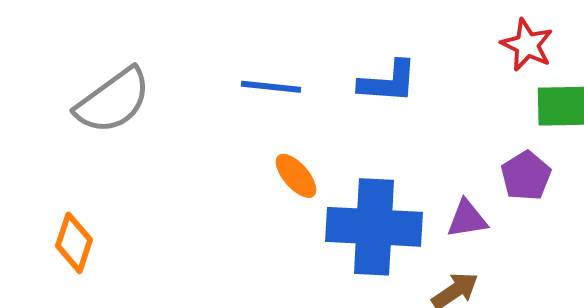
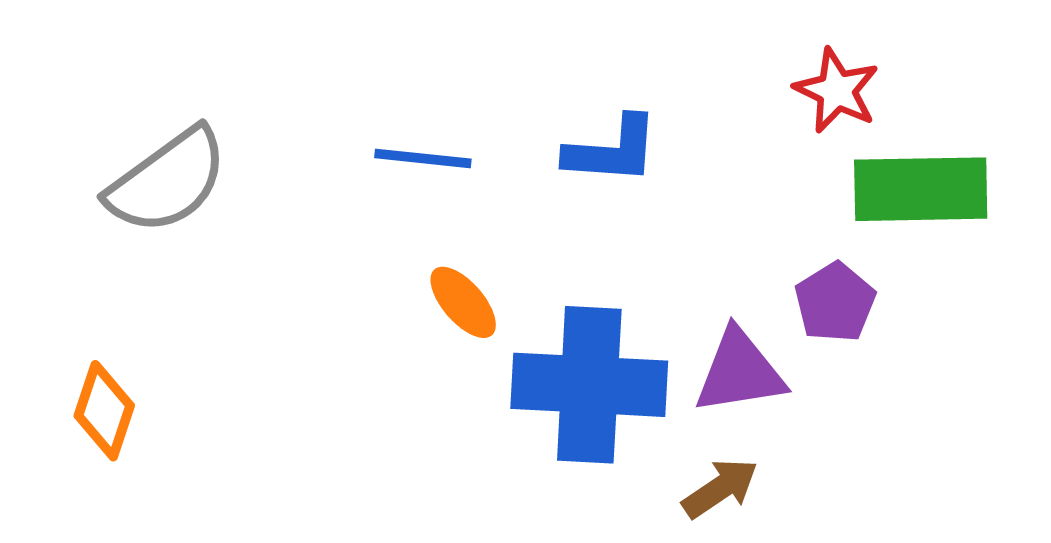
purple triangle: (467, 219) -> (740, 372), size x1.4

